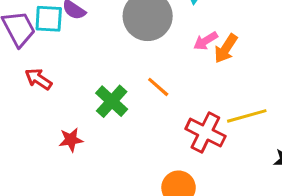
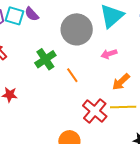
orange arrow: (226, 49) -> (121, 82), moved
green cross: (112, 101) -> (45, 59), moved

